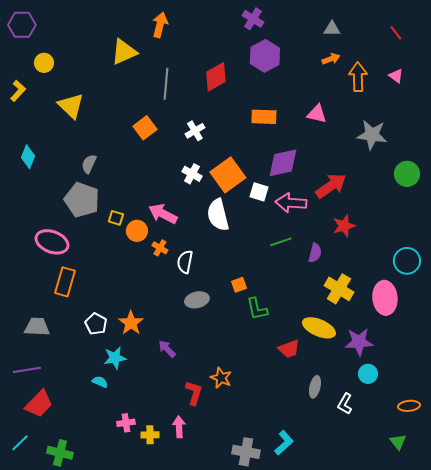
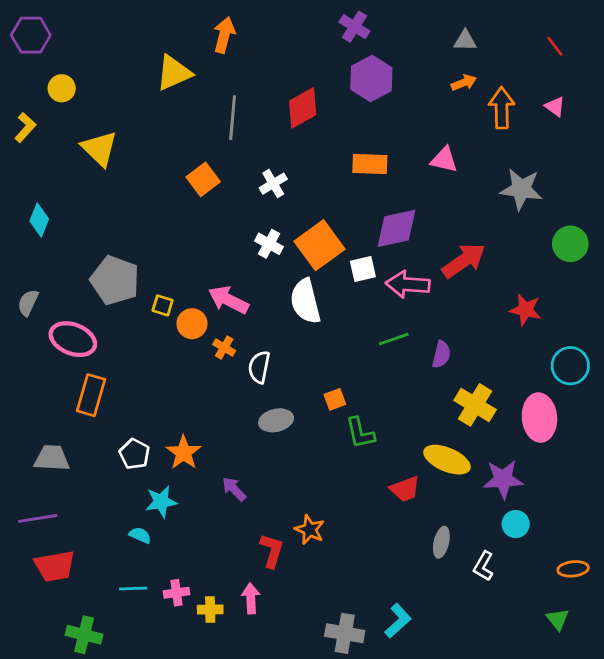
gray semicircle: (89, 164) -> (28, 303), moved
white square: (259, 192) -> (363, 269), turned -30
red star: (344, 226) -> (525, 310), moved, turned 30
red trapezoid: (39, 404) -> (55, 566), turned 36
cyan line: (20, 443) -> (133, 588), moved, turned 42

